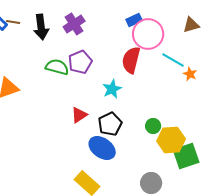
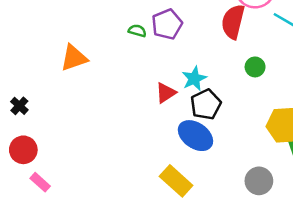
green semicircle: (57, 67) -> (137, 31), size x0.6
cyan star: (112, 89) -> (194, 79), moved
green circle: (153, 126) -> (255, 67), moved

